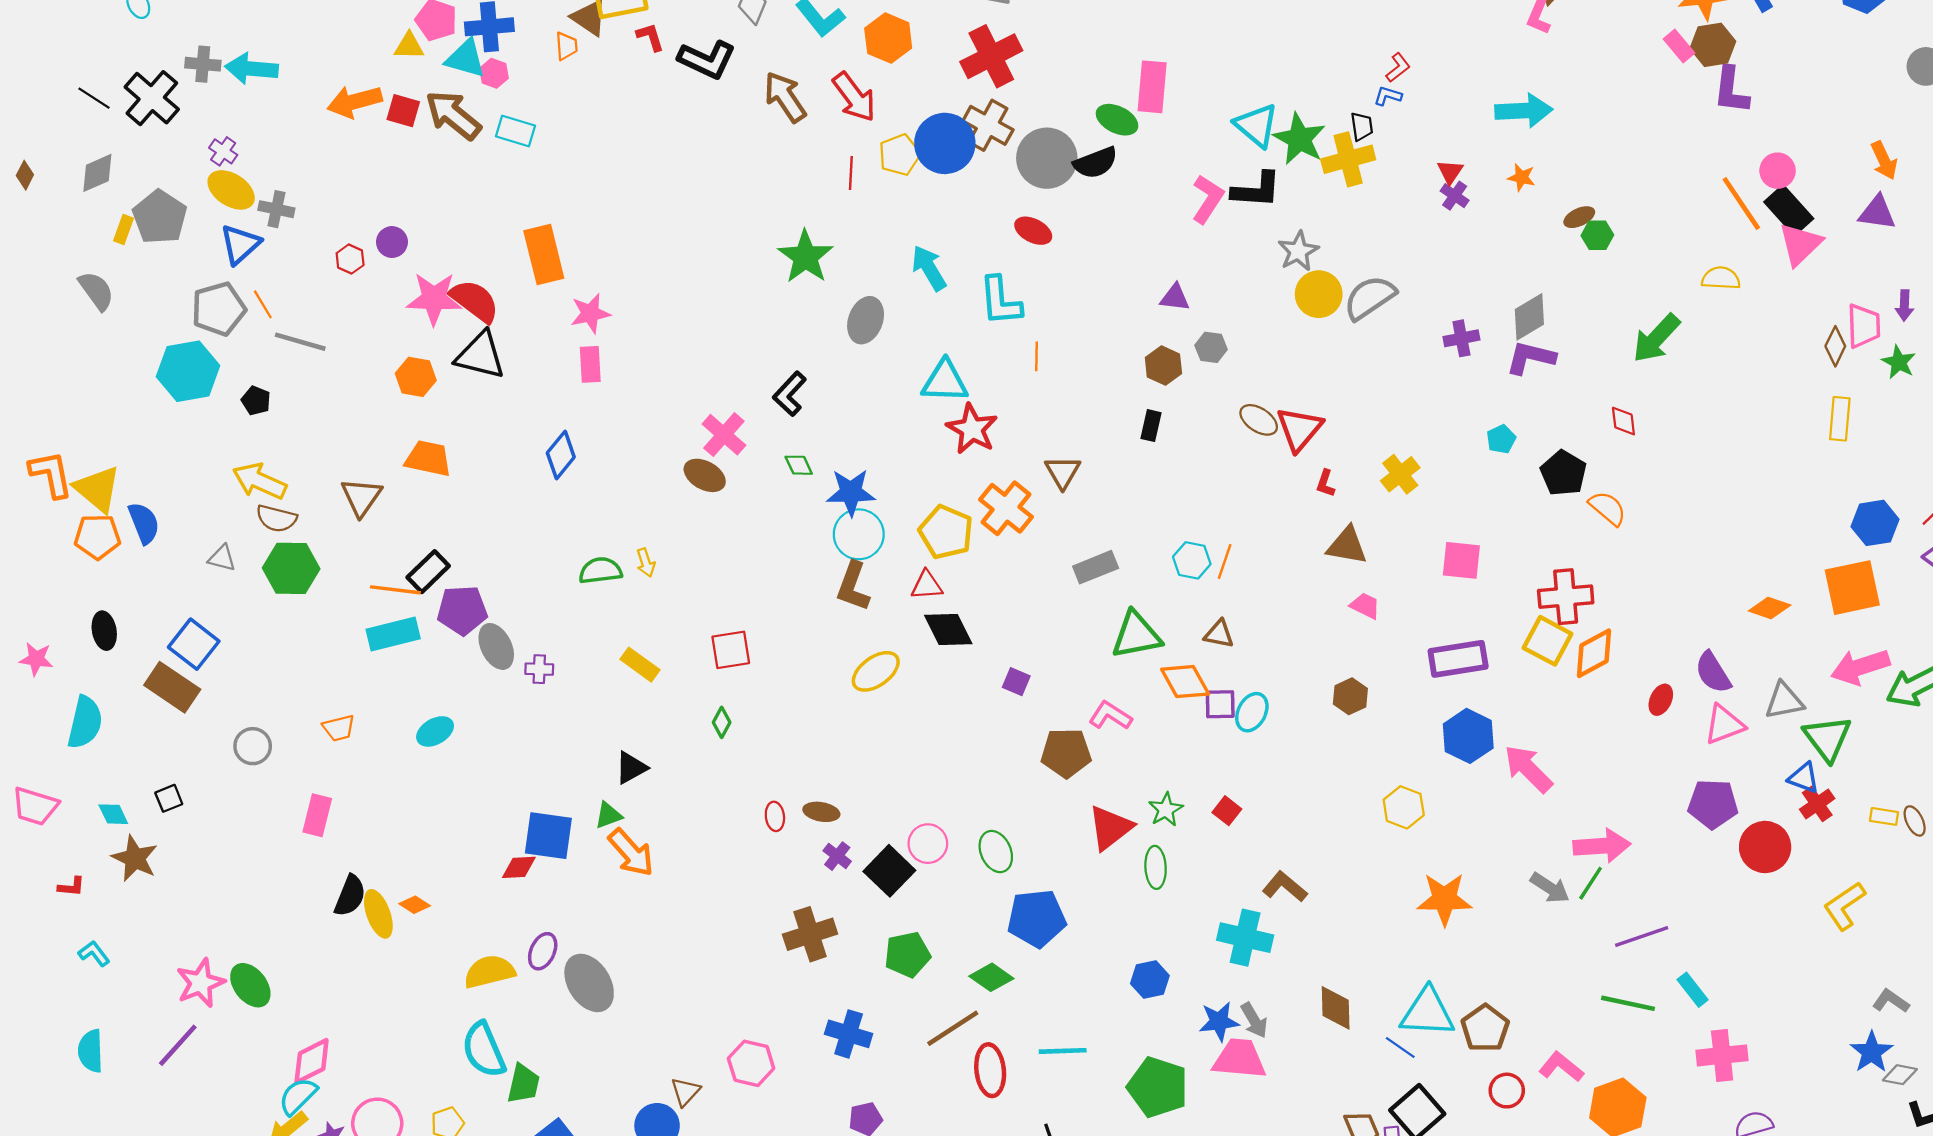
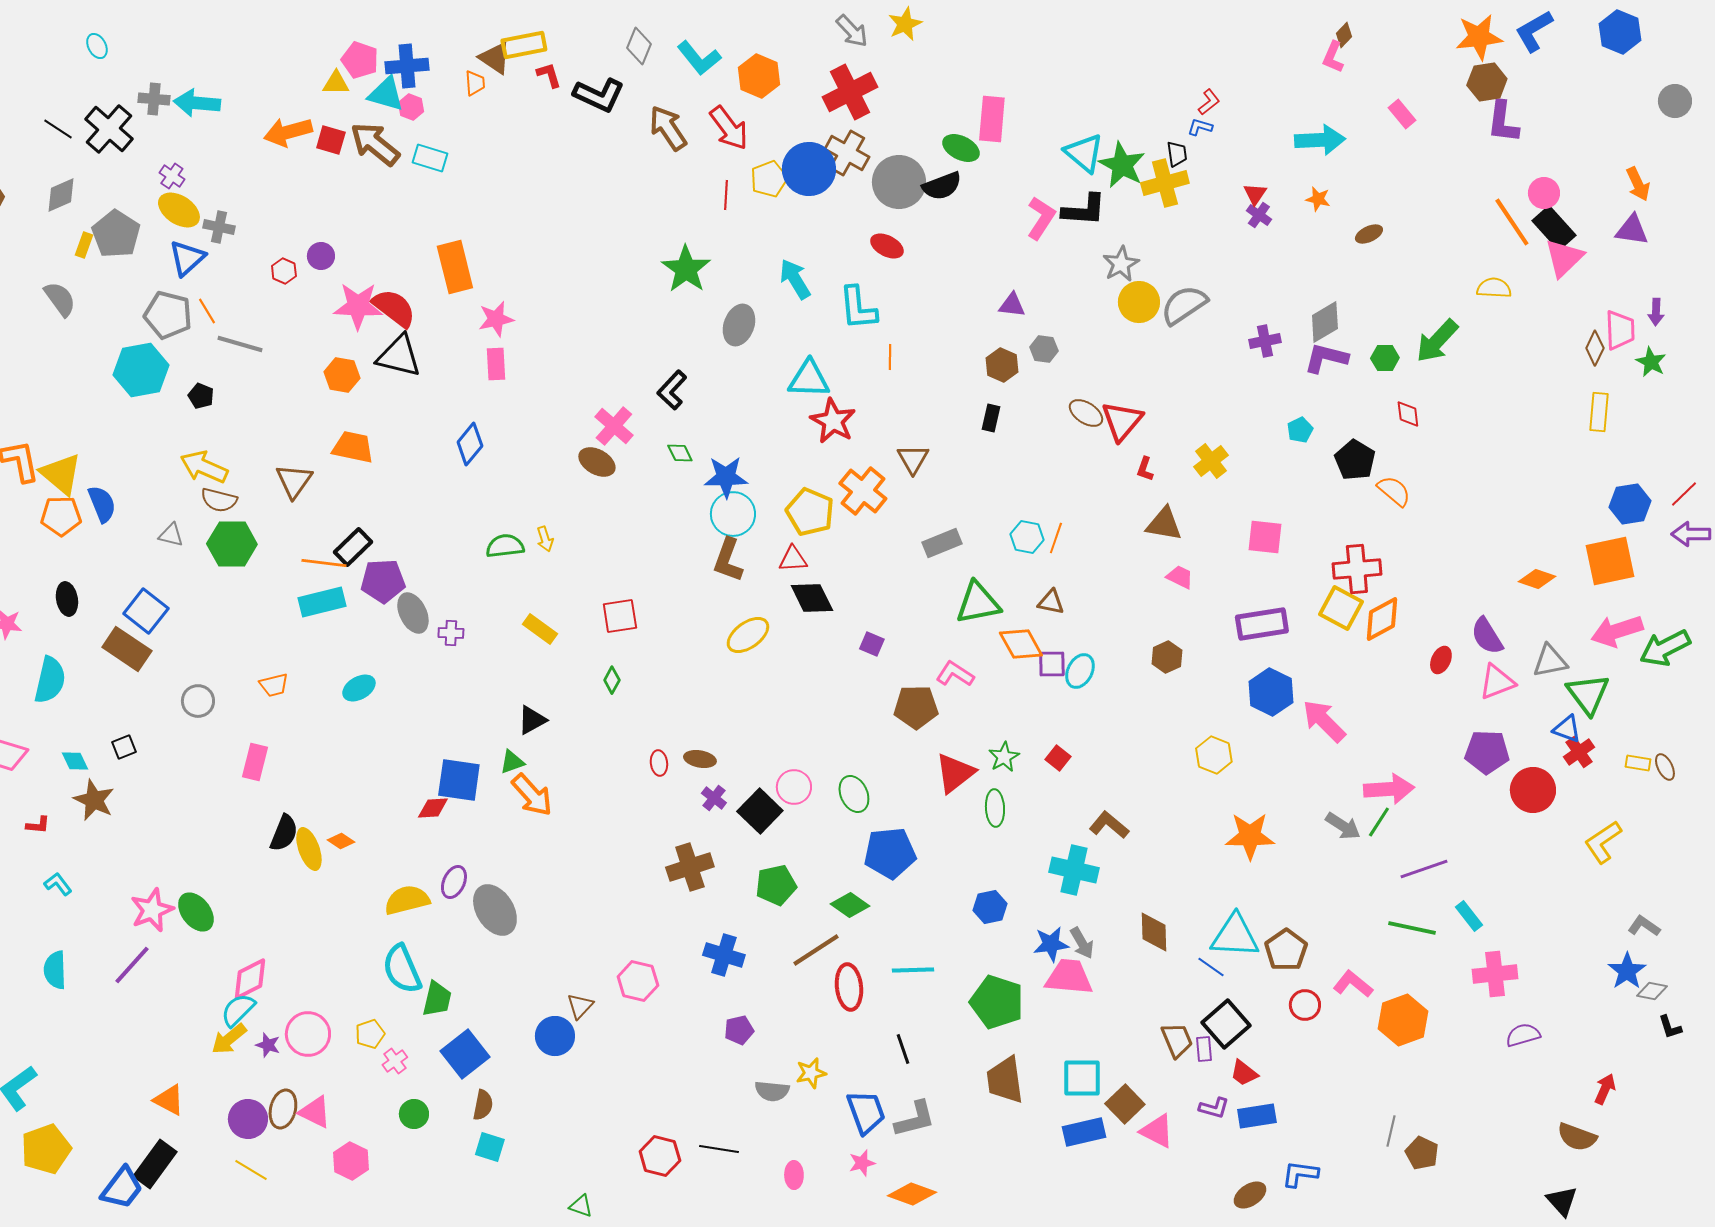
pink rectangle: (1679, 46) -> (1402, 114), moved
green hexagon: (1597, 235) -> (1385, 358), moved
gray pentagon: (219, 309) -> (168, 315), turned 30

